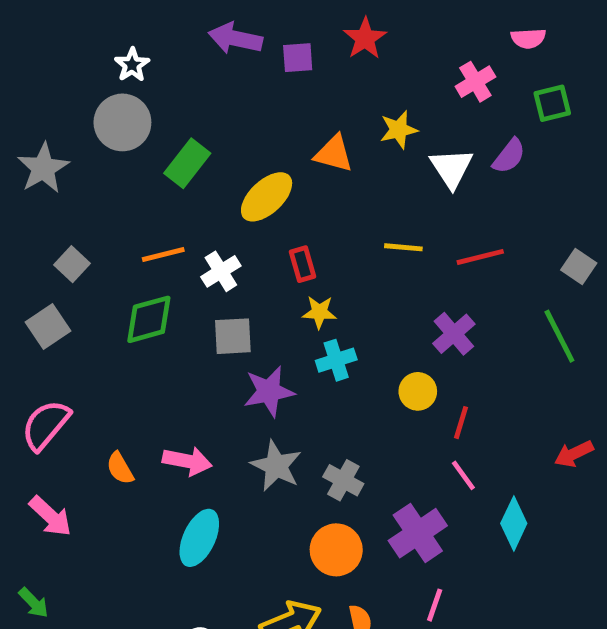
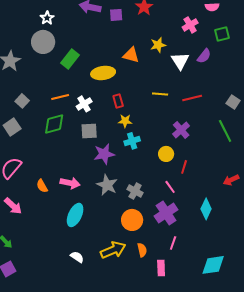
yellow ellipse: (267, 197) -> (103, 73), turned 35
pink line: (463, 475) -> (170, 187), moved

